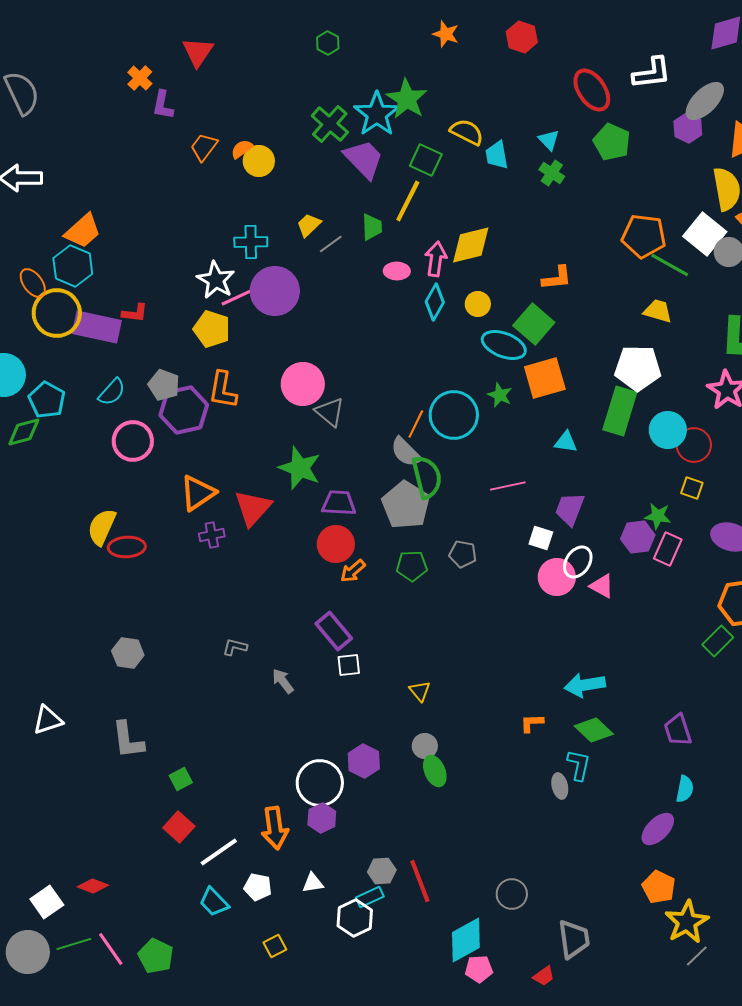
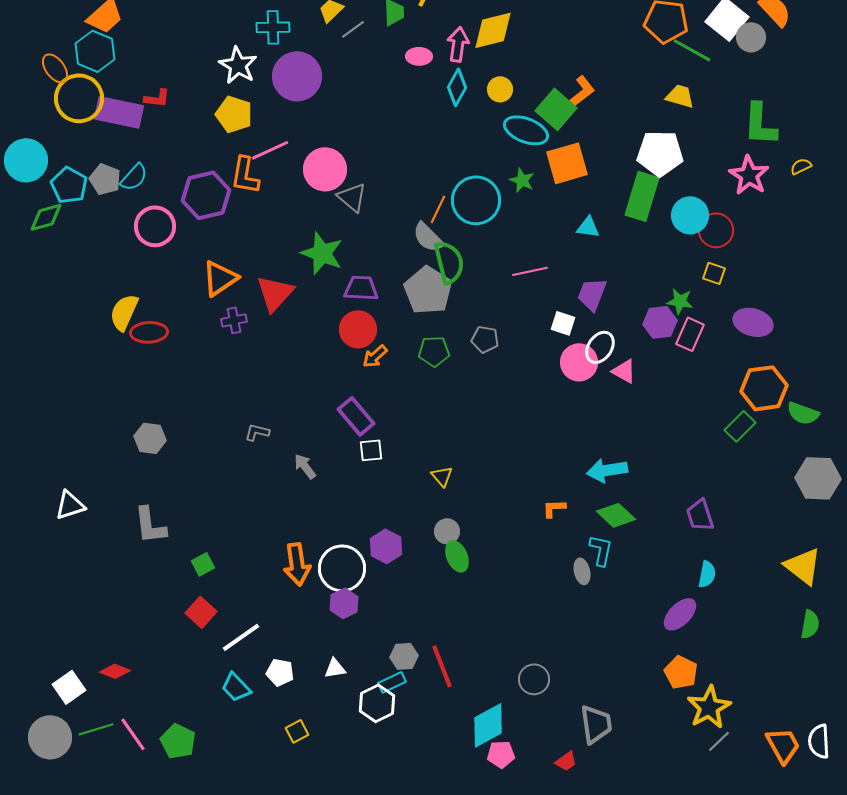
orange L-shape: (557, 278) -> (582, 91), moved, turned -32
pink line: (240, 296) -> (270, 150), moved
gray pentagon: (164, 385) -> (105, 179), moved
orange arrow: (275, 828) -> (297, 564), moved

